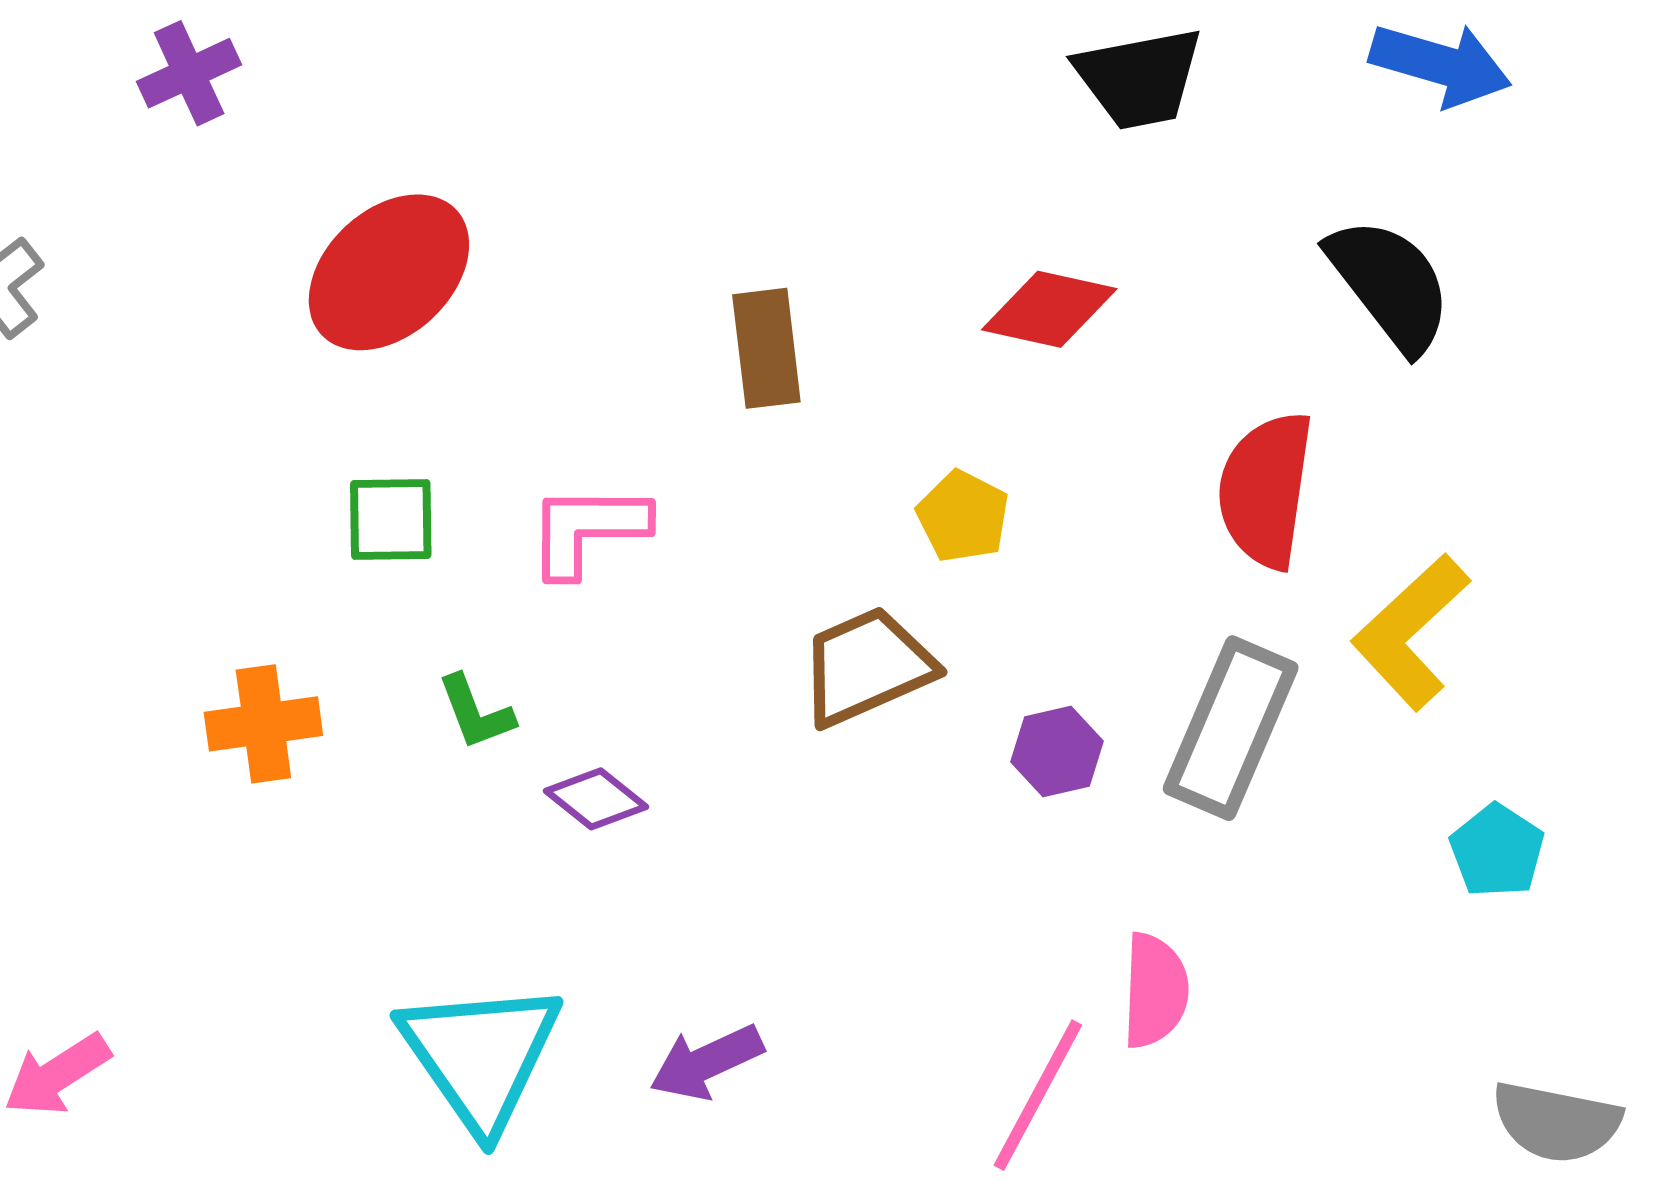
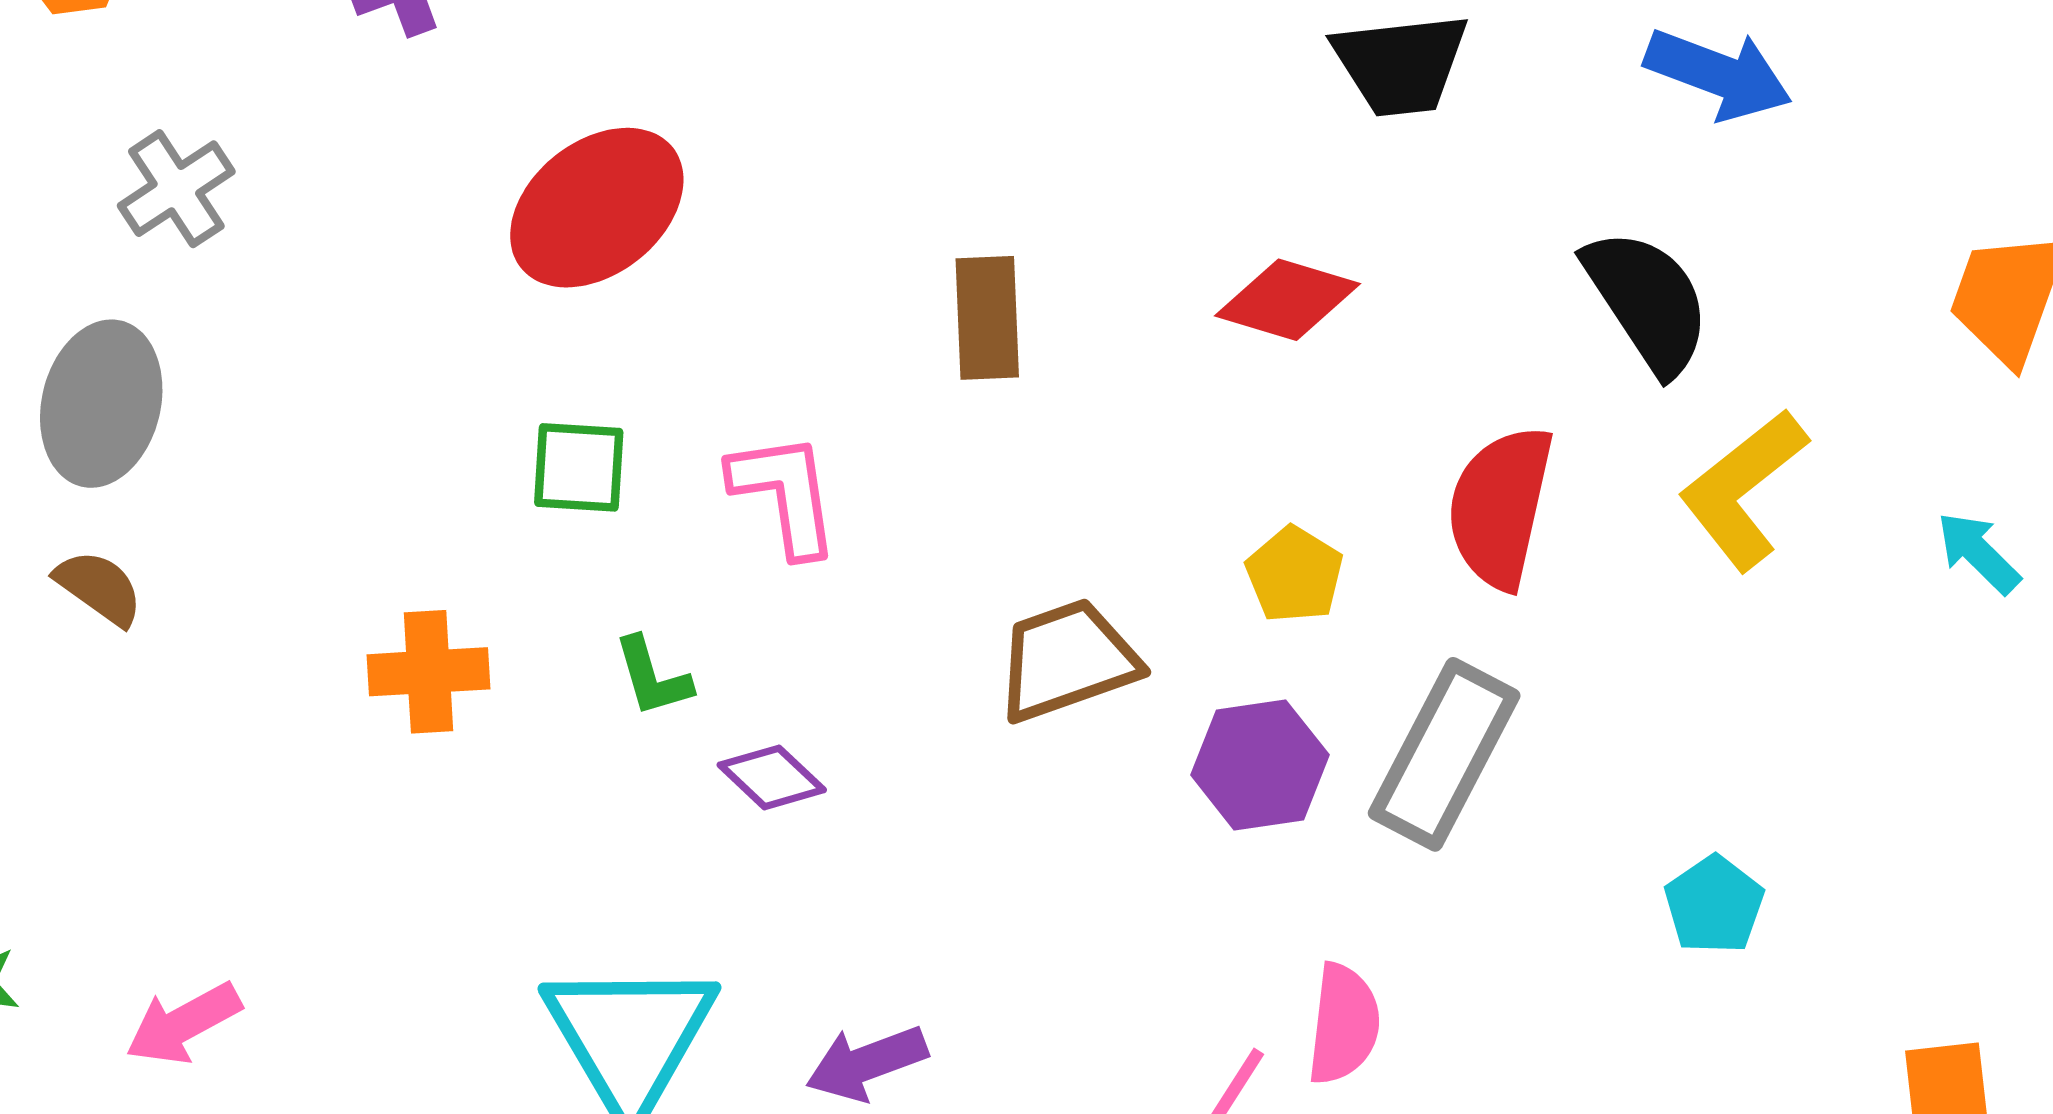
yellow pentagon: (963, 516) -> (1294, 575), moved
pink L-shape: (588, 530) -> (785, 494), turned 77
yellow L-shape: (1411, 632) -> (1743, 489), moved
purple hexagon: (1057, 751) -> (1260, 765), size x1.4

